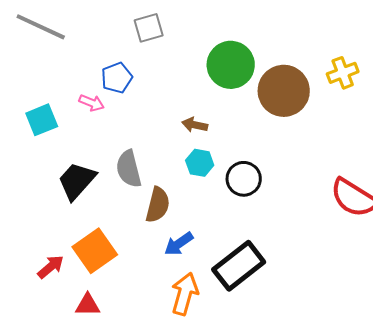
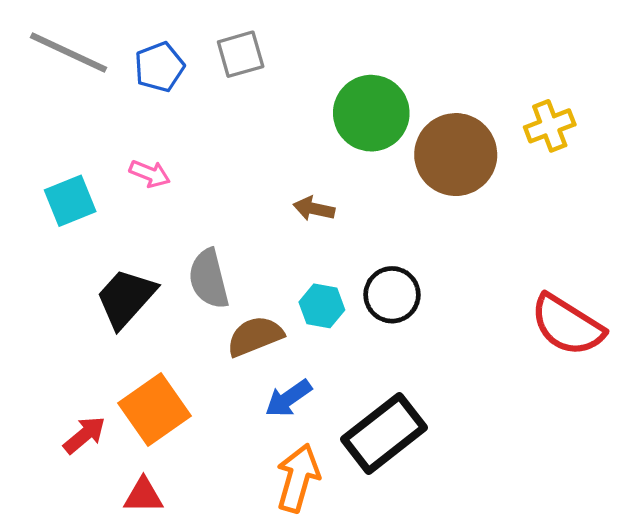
blue pentagon: (117, 78) -> (159, 67), moved
cyan hexagon: (200, 163) -> (322, 306), moved
brown semicircle: (158, 205) -> (255, 336), turned -126

